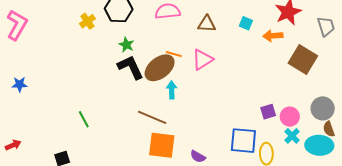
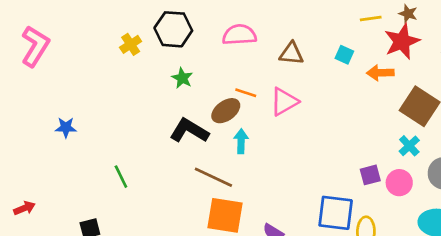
black L-shape: (131, 67) -> (189, 131), moved, turned -36
brown ellipse: (160, 68) -> (226, 111), size x0.7
blue star: (20, 84) -> (66, 128), moved
cyan cross: (292, 136) -> (409, 146), moved

